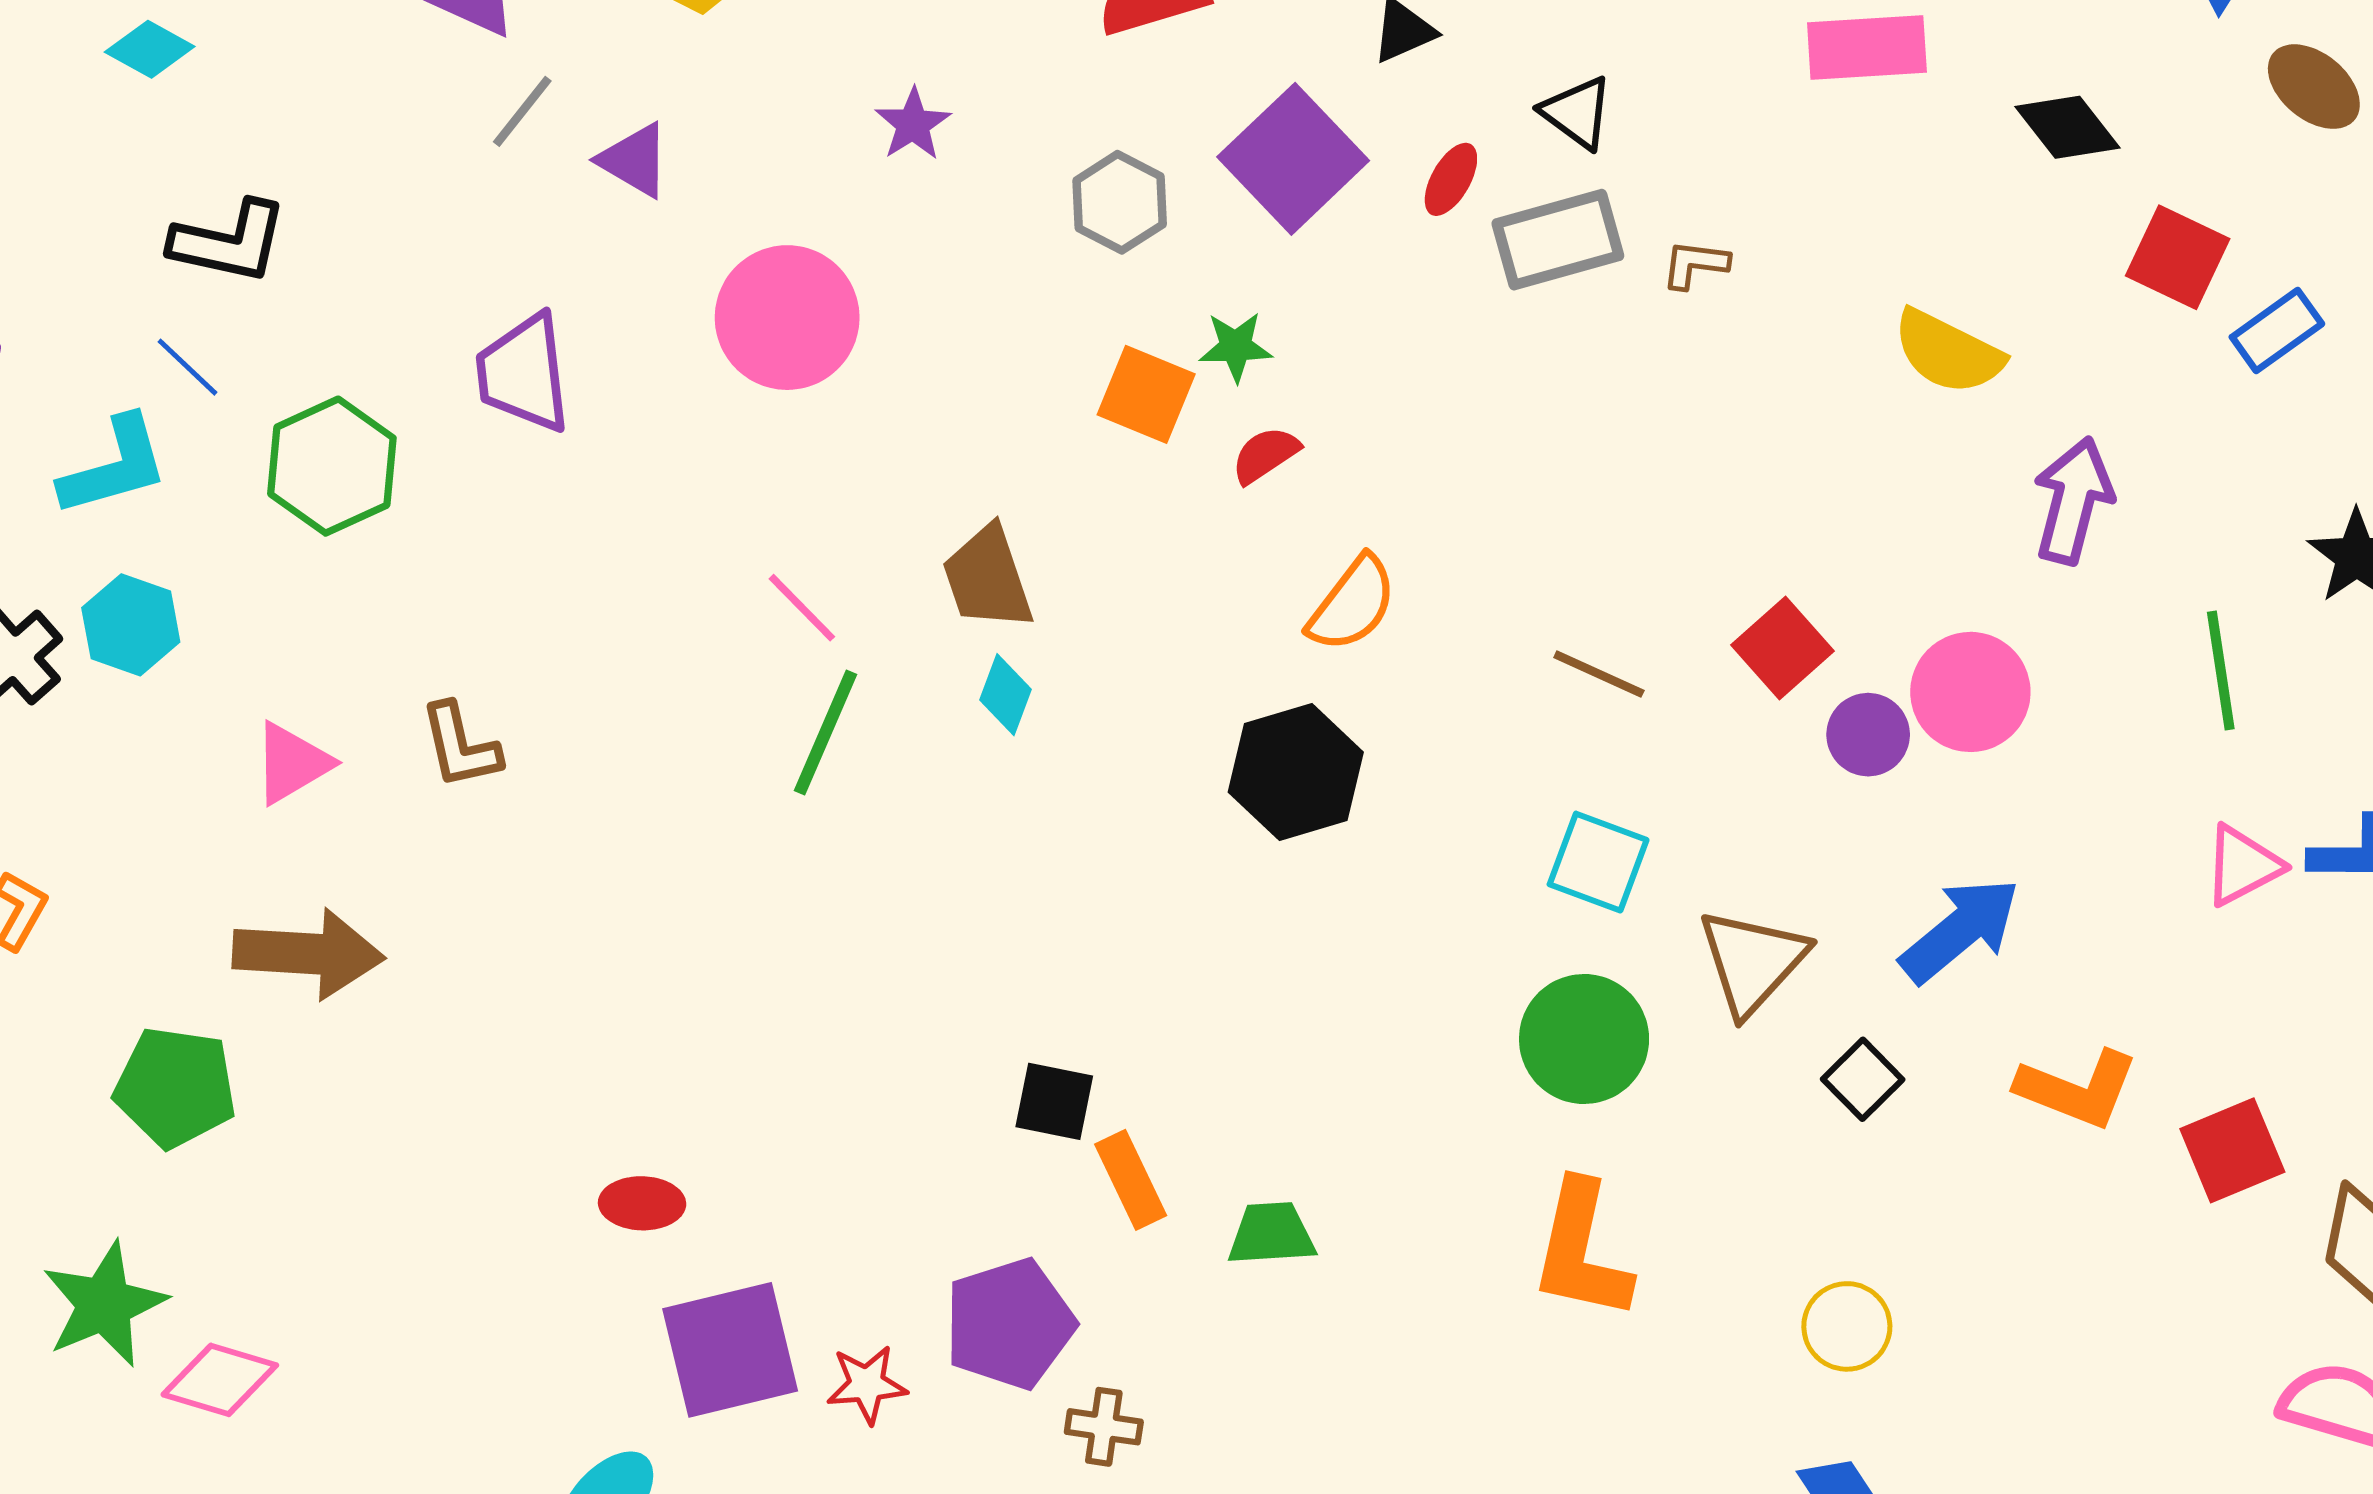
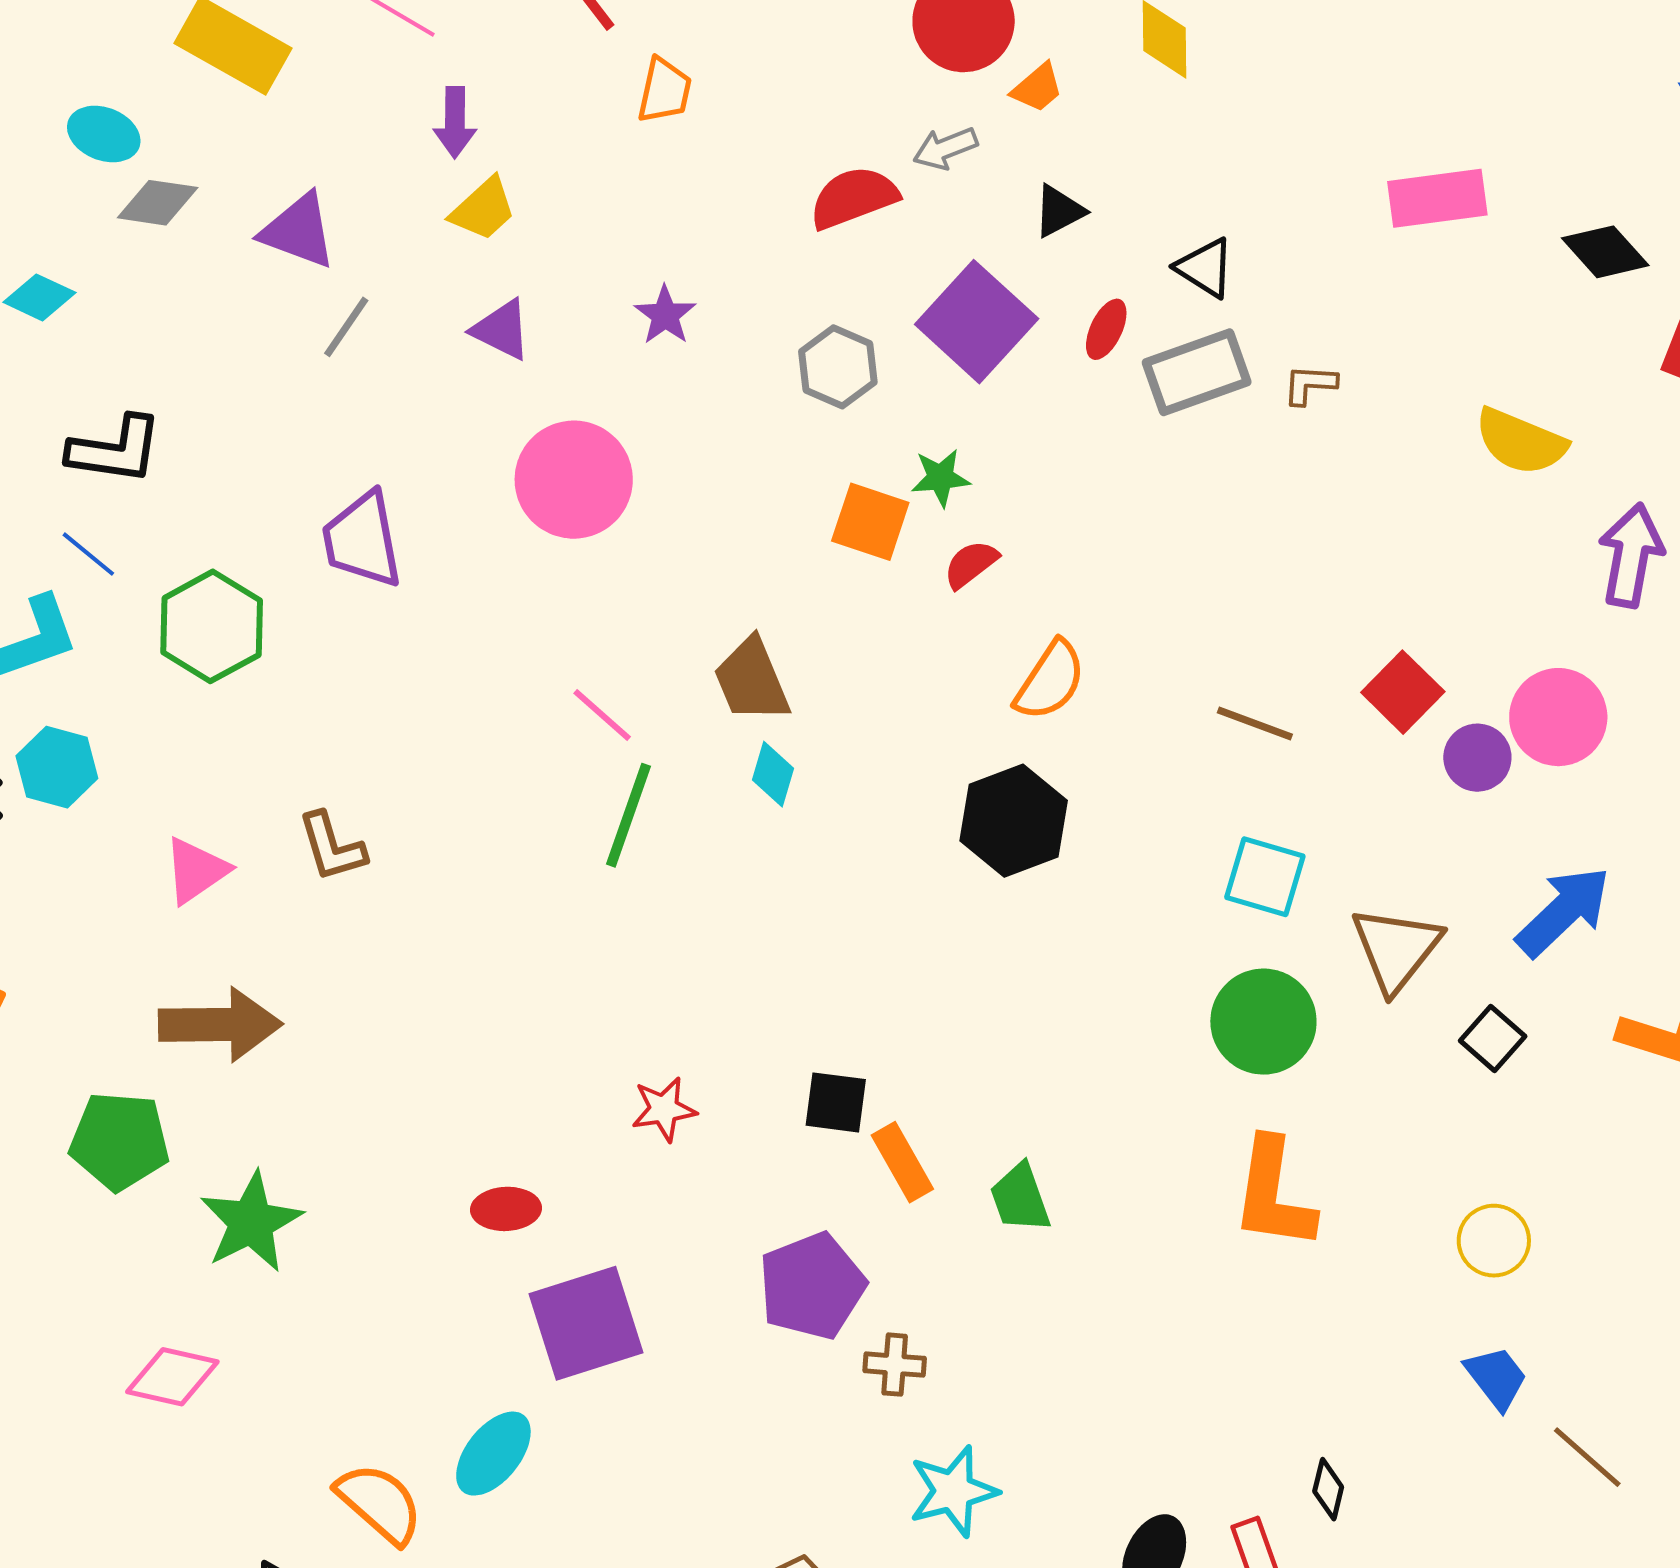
purple triangle: (634, 160) -> (501, 330), moved
green trapezoid: (1271, 1234) -> (1020, 1198), turned -102
green star: (104, 1304) -> (251, 1222), moved
red star: (867, 1384) -> (664, 1109), moved

